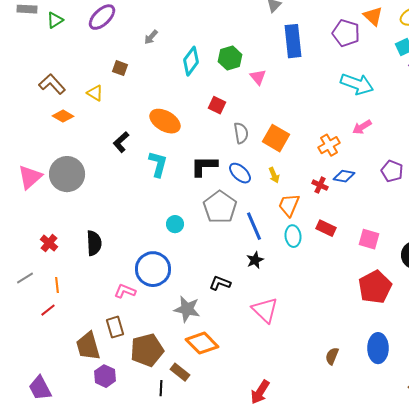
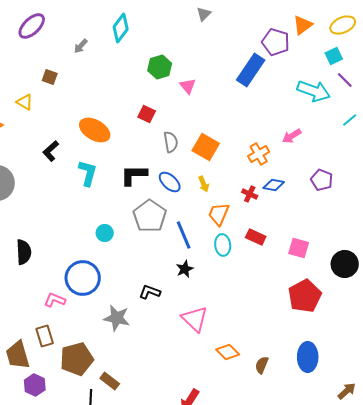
orange triangle: (373, 16) -> (303, 25), turned 40
blue rectangle: (293, 41) -> (251, 70), moved, turned 40
cyan diamond: (191, 61) -> (121, 28), moved
cyan arrow: (357, 84) -> (314, 91), moved
orange diamond: (202, 343) -> (228, 352), moved, size x0.7

